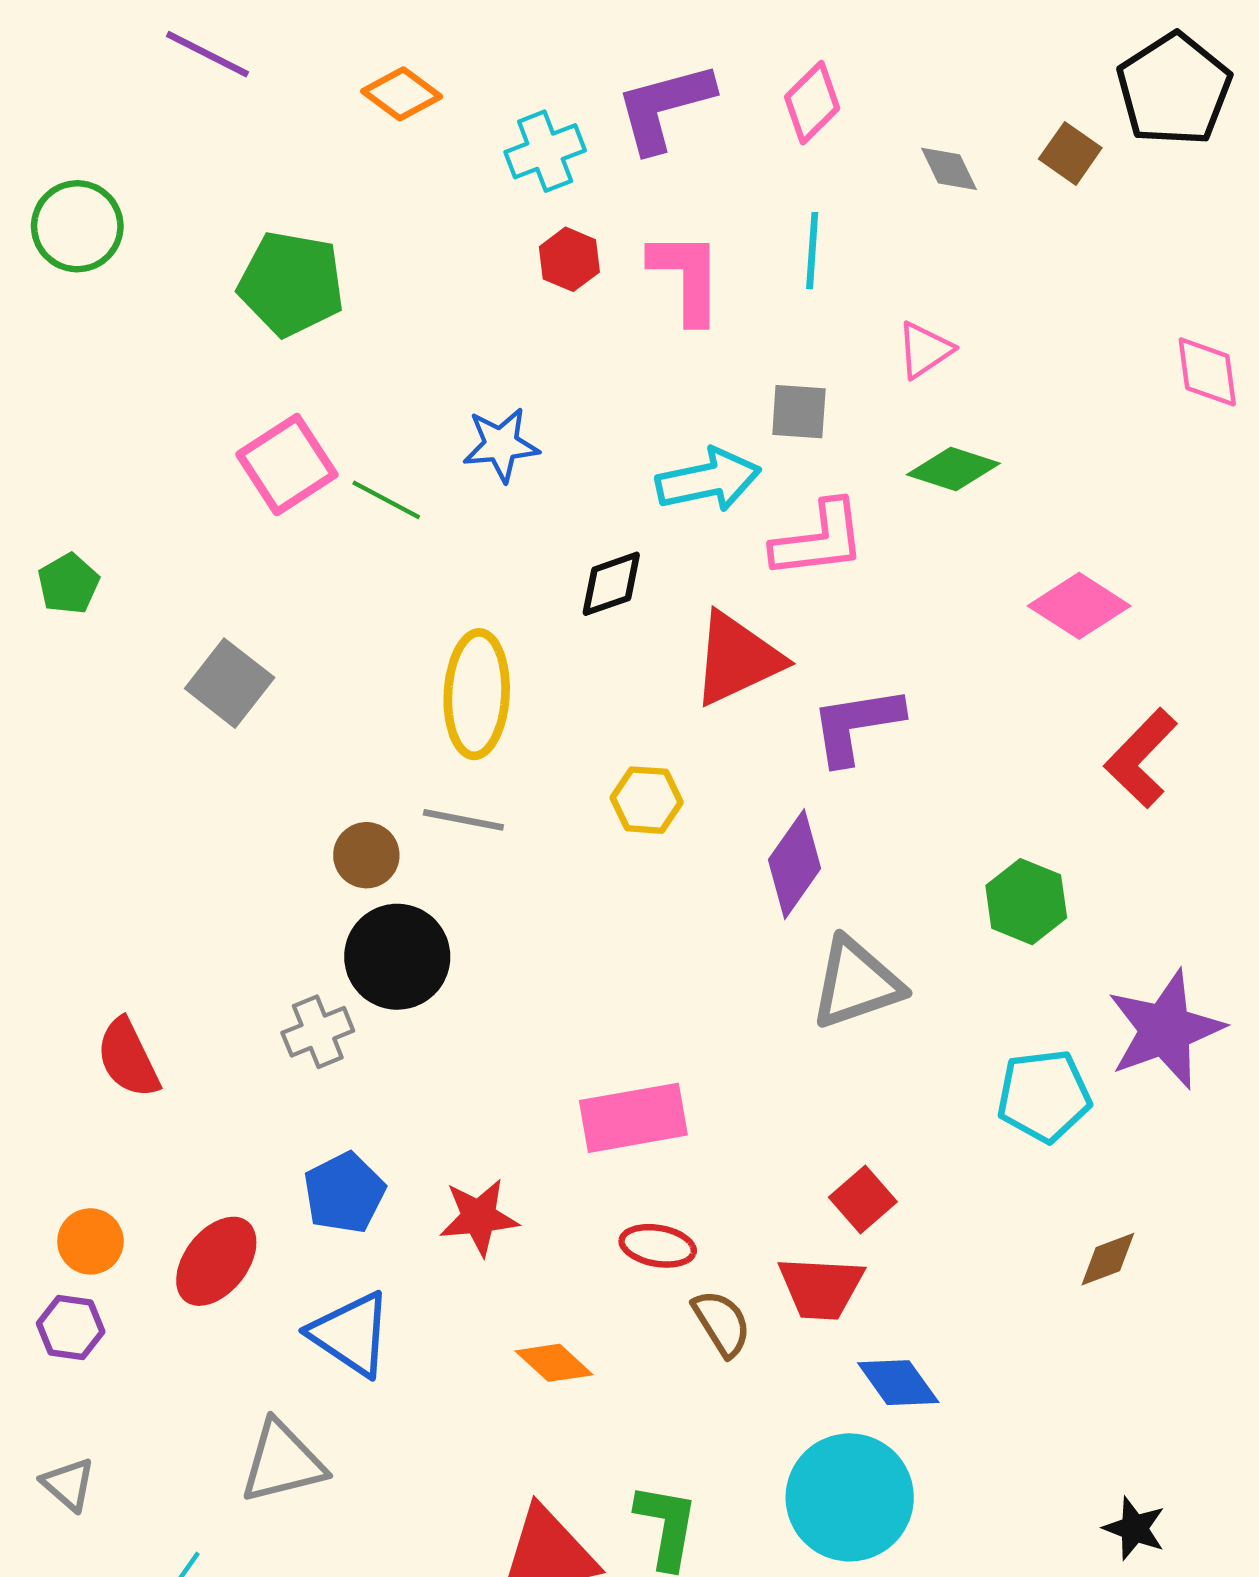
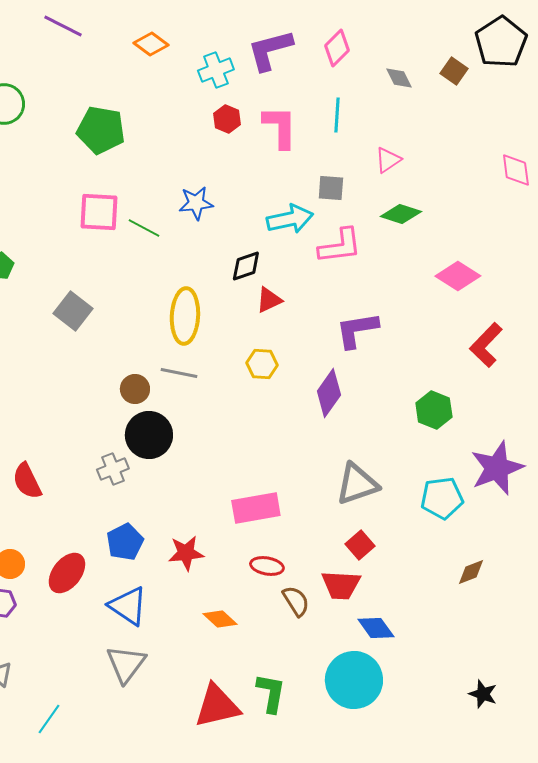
pink square: (287, 465) -> (99, 212), turned 36
red triangle: (737, 659) -> (269, 300), moved, size x0.6
gray triangle: (856, 983) -> (357, 484), moved
gray triangle: (282, 1462) -> (126, 664), moved, turned -39

